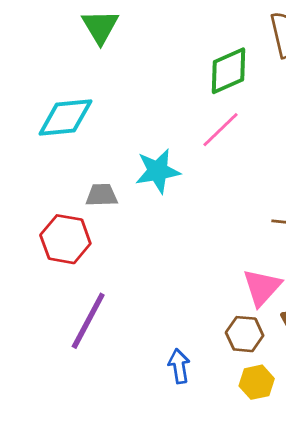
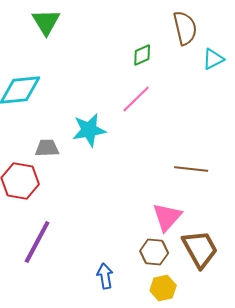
green diamond: (229, 71) -> (142, 55), size x0.6

